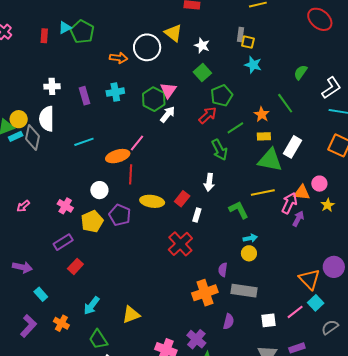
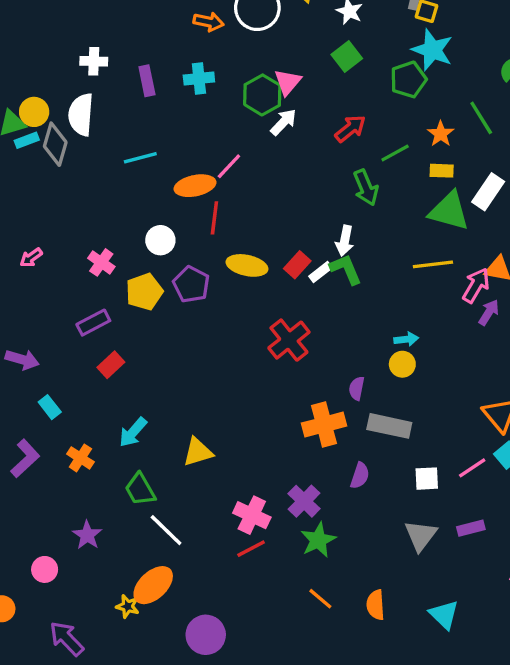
cyan star: (253, 65) -> (432, 50), size x1.4
green pentagon: (222, 96) -> (408, 80), moved
green L-shape: (239, 210) -> (346, 269), moved
white rectangle: (197, 215) -> (321, 272), moved, turned 32

